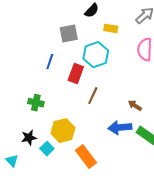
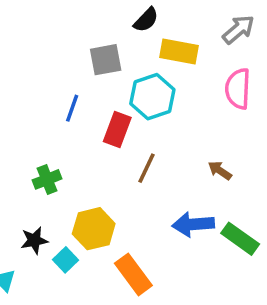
yellow rectangle: (111, 28) -> (179, 52), size x1.5
green cross: (36, 103) -> (47, 179), turned -35
brown arrow: (135, 105) -> (220, 171), moved

